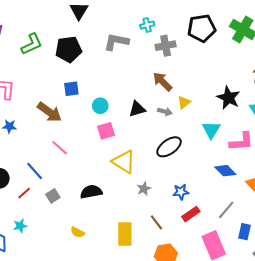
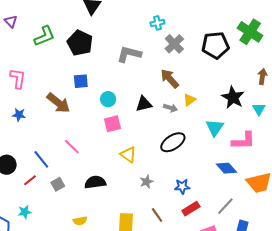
black pentagon: (202, 28) -> (215, 45), moved
gray L-shape: (116, 42) -> (129, 54), moved
gray cross: (166, 46) -> (174, 44), turned -36
black pentagon: (68, 49) -> (80, 43), turned 30
pink line: (60, 148) -> (72, 147), moved
yellow triangle: (124, 162) -> (128, 155), size x0.7
yellow semicircle: (78, 232) -> (80, 221), turned -40

